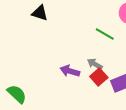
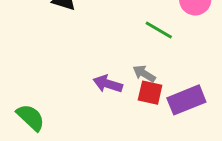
red square: (99, 77) -> (150, 93), turned -36

